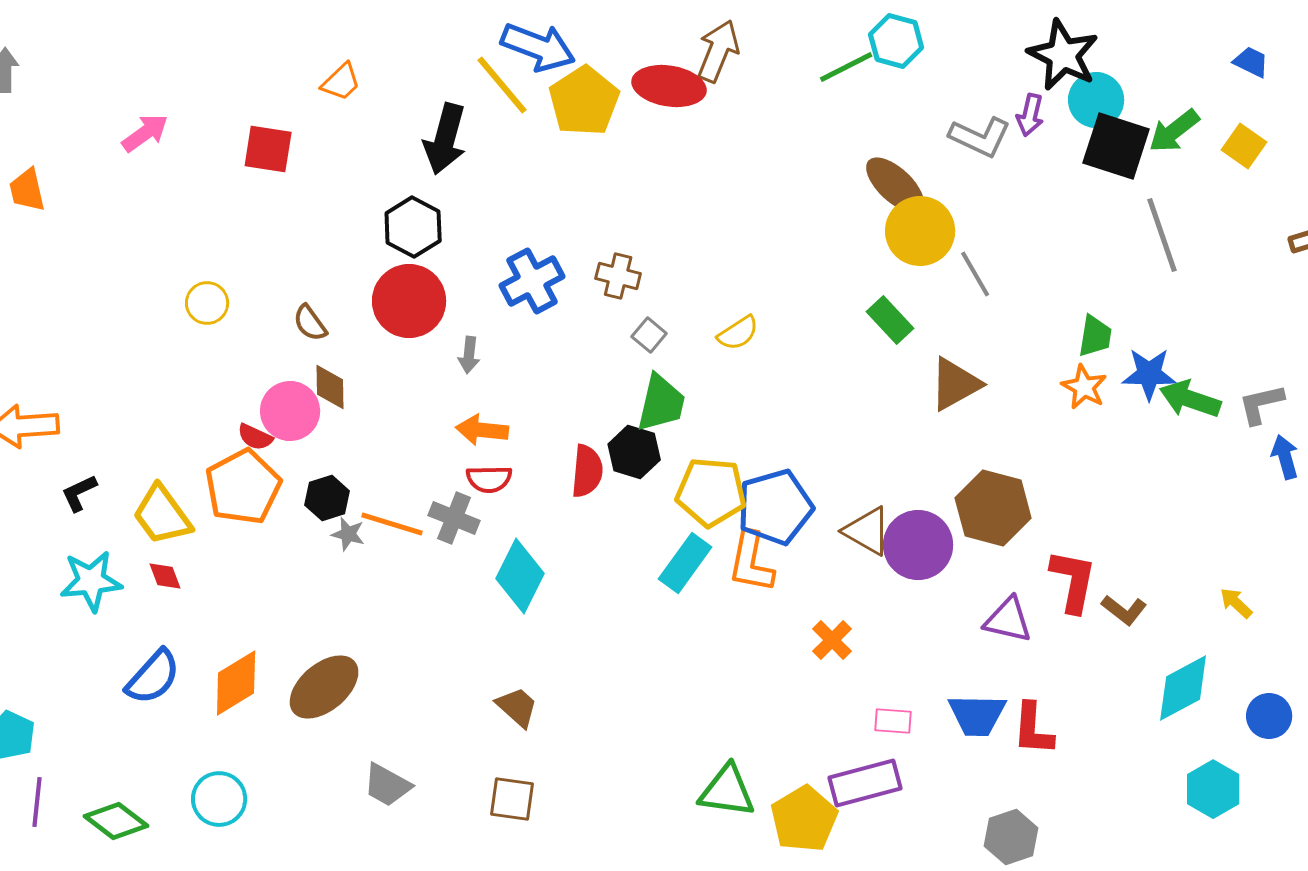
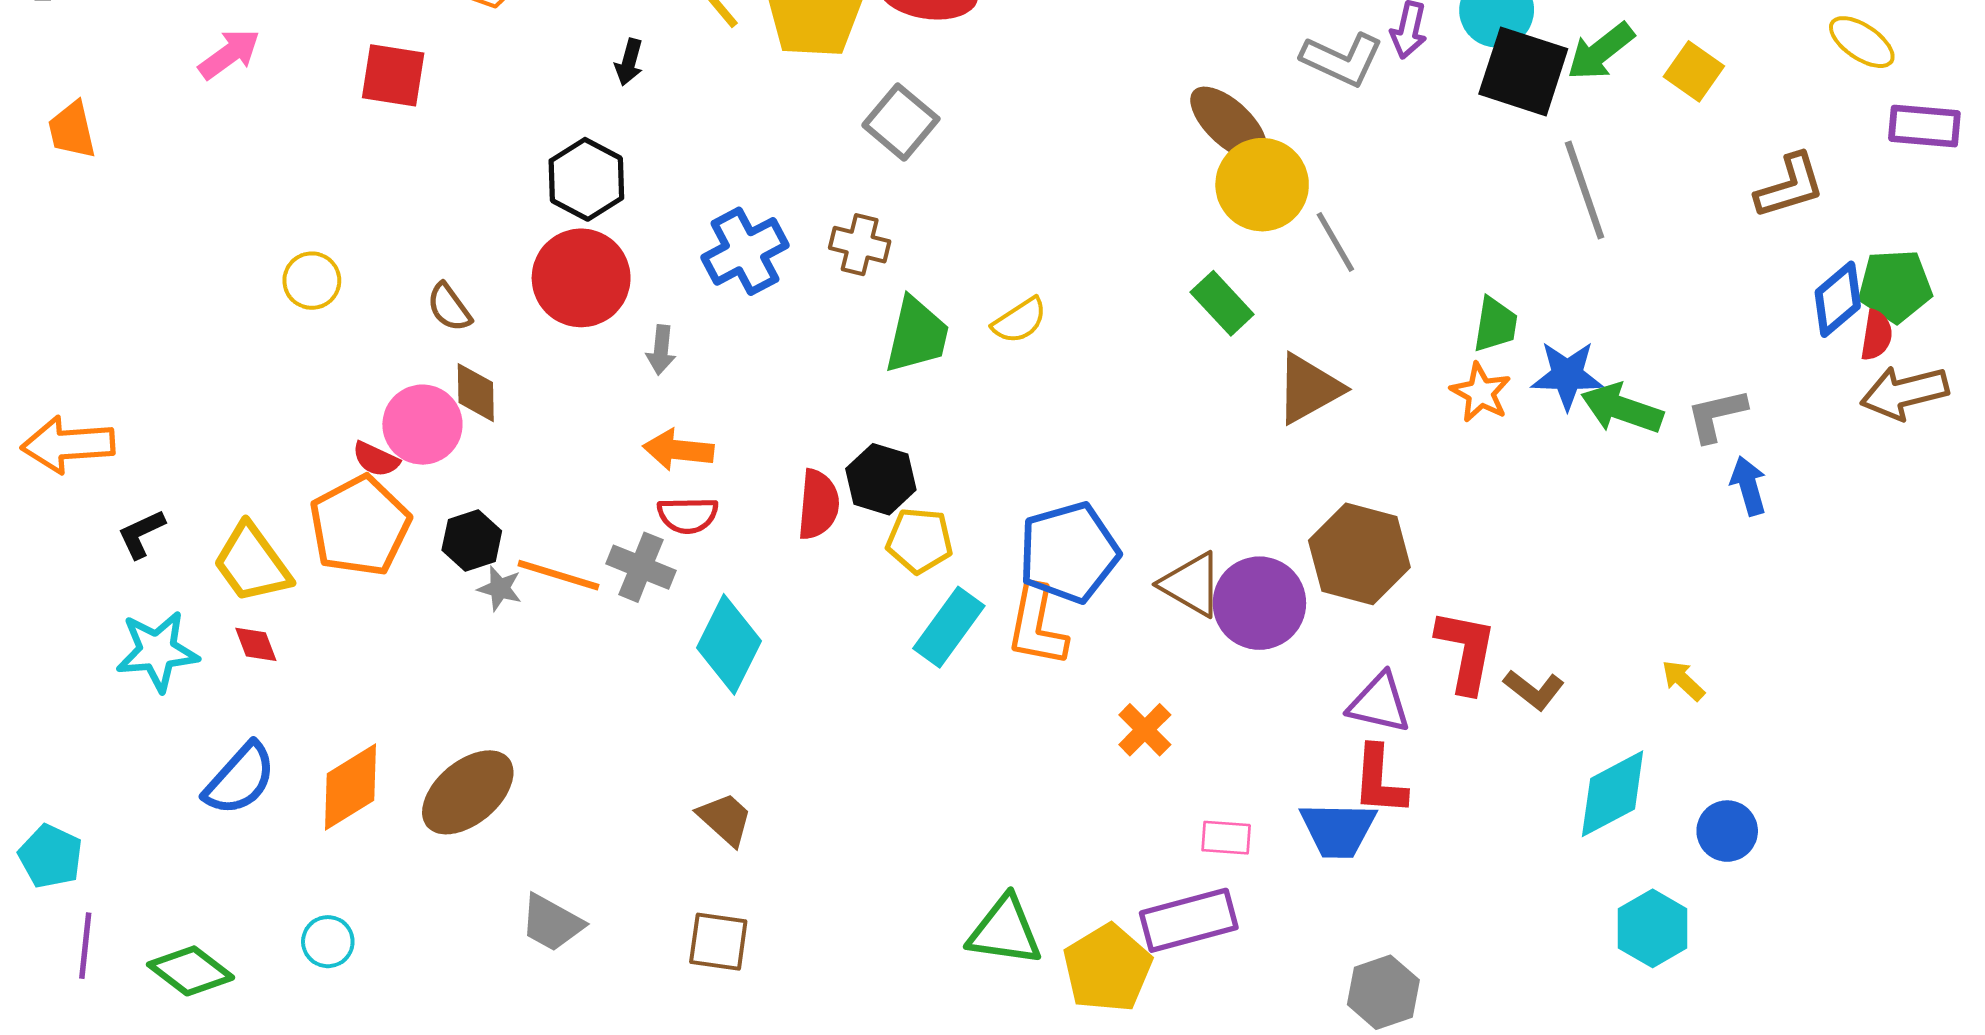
black arrow: (445, 139) -> (629, 62), size x0.5
gray square: (649, 335) -> (901, 122), moved, size x1.6
green trapezoid: (661, 403) -> (917, 335), moved
yellow pentagon: (711, 492) -> (920, 540), moved, size x0.7
red L-shape: (1033, 729) -> (1379, 780), moved
cyan circle: (219, 799) -> (328, 942), size x0.7

